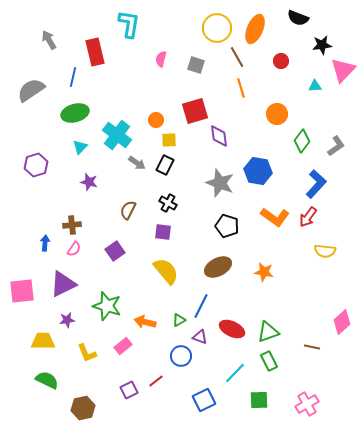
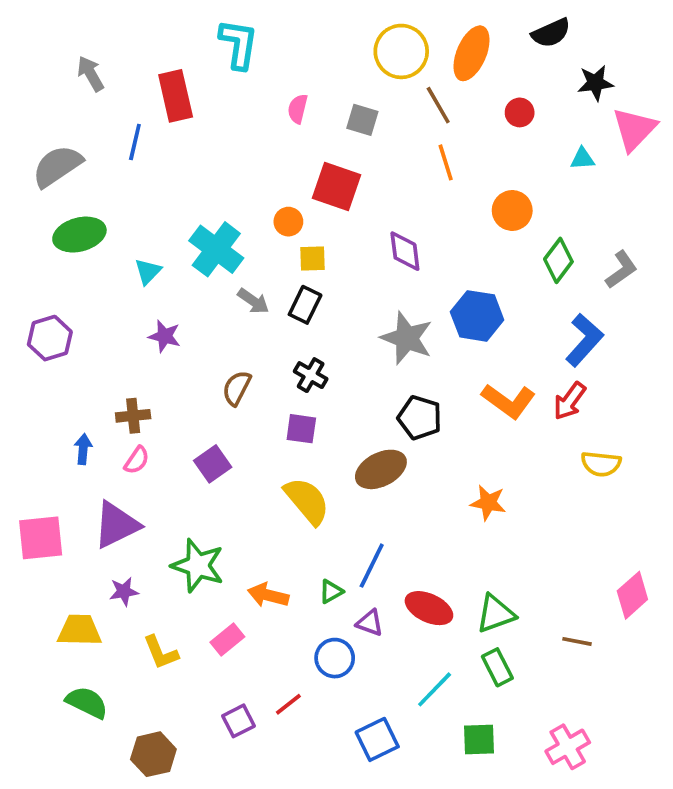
black semicircle: (298, 18) -> (551, 33), turned -45
red square: (195, 111) -> (336, 186), moved, turned 36
green ellipse: (75, 113) -> (79, 235), moved
purple hexagon: (36, 165) -> (50, 338), moved
brown ellipse: (218, 267) -> (381, 469), moved

